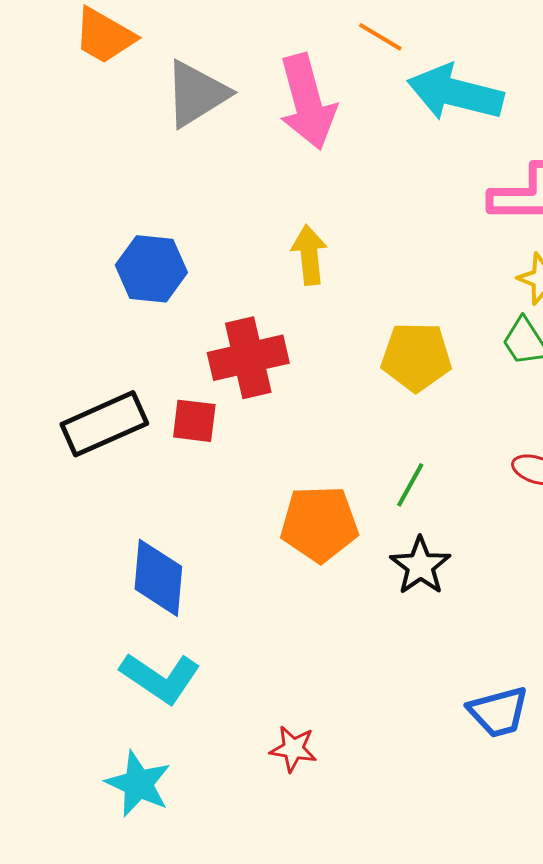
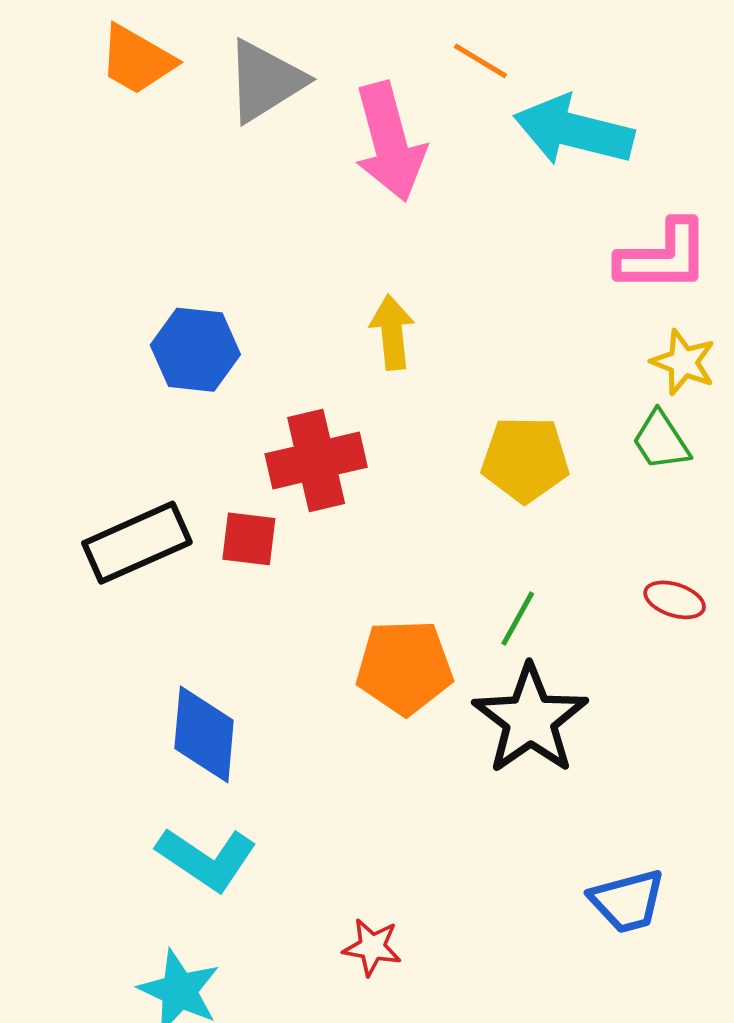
gray triangle: (196, 94) -> (265, 81), moved
black star: (420, 566) -> (530, 719), size x1.5

